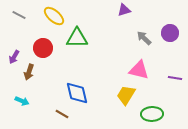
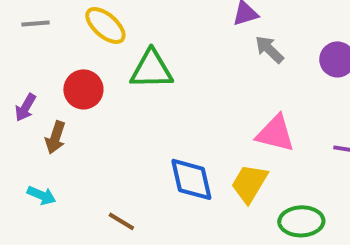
gray line: (19, 15) -> (35, 23), turned -32
gray arrow: (144, 38) -> (269, 49), moved
blue diamond: (77, 93) -> (191, 179), moved

